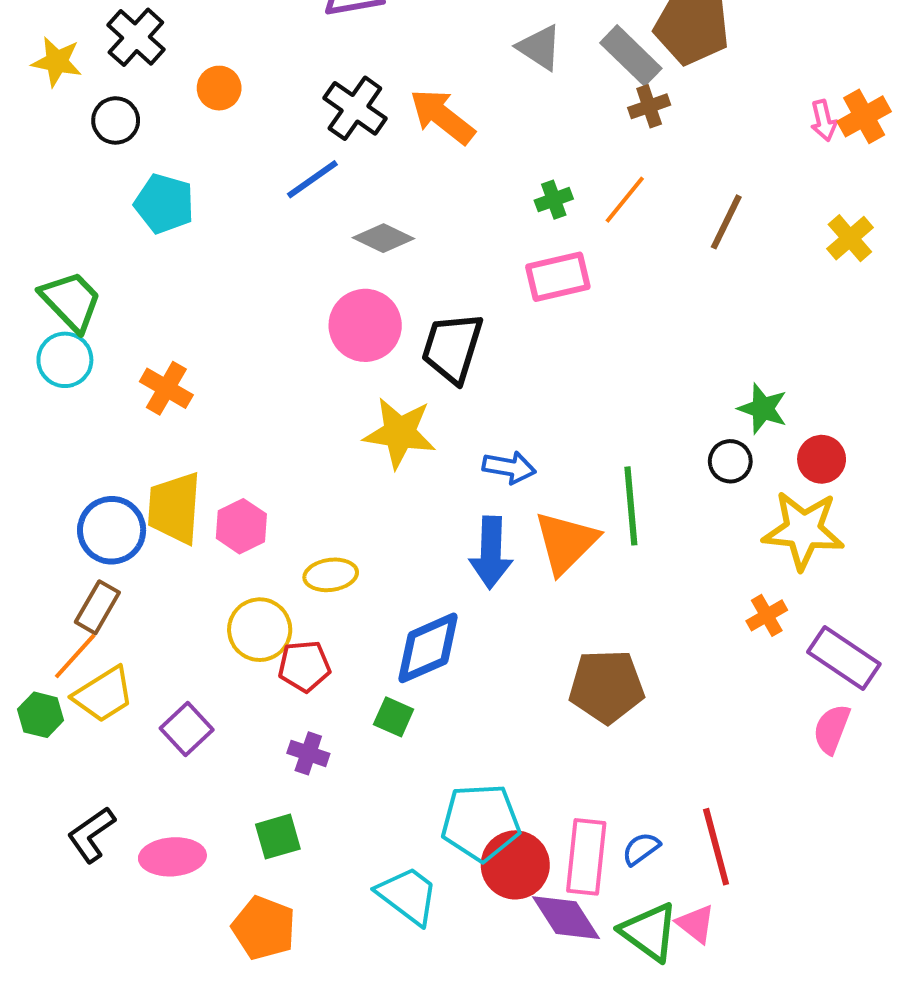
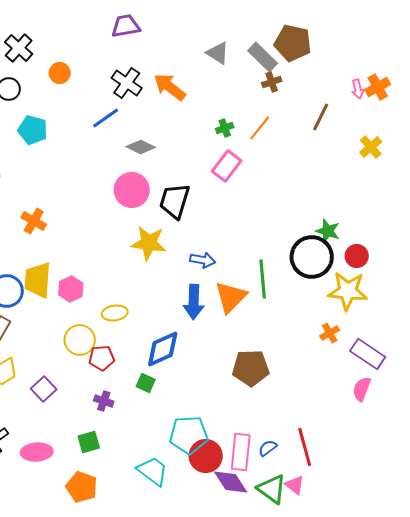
brown line: (726, 222) -> (321, 117), moved
pink rectangle: (558, 277) -> (227, 166), turned -40
black circle: (730, 461) -> (312, 257), size x2.0

